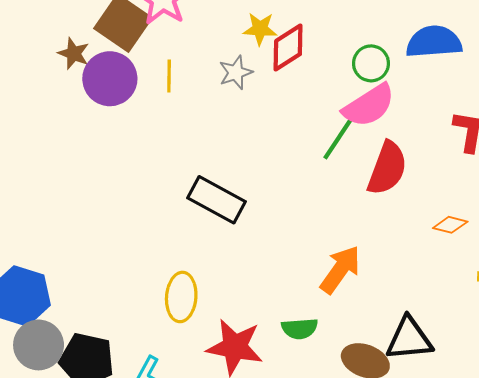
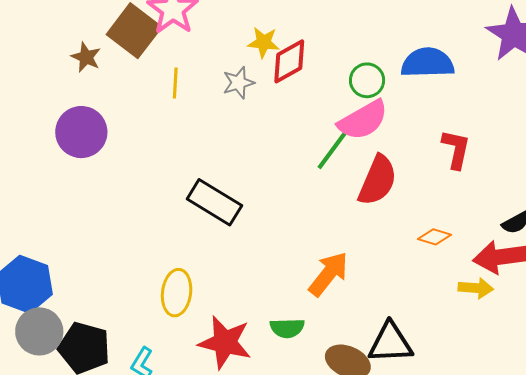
purple circle: (110, 79) -> (81, 132), moved

